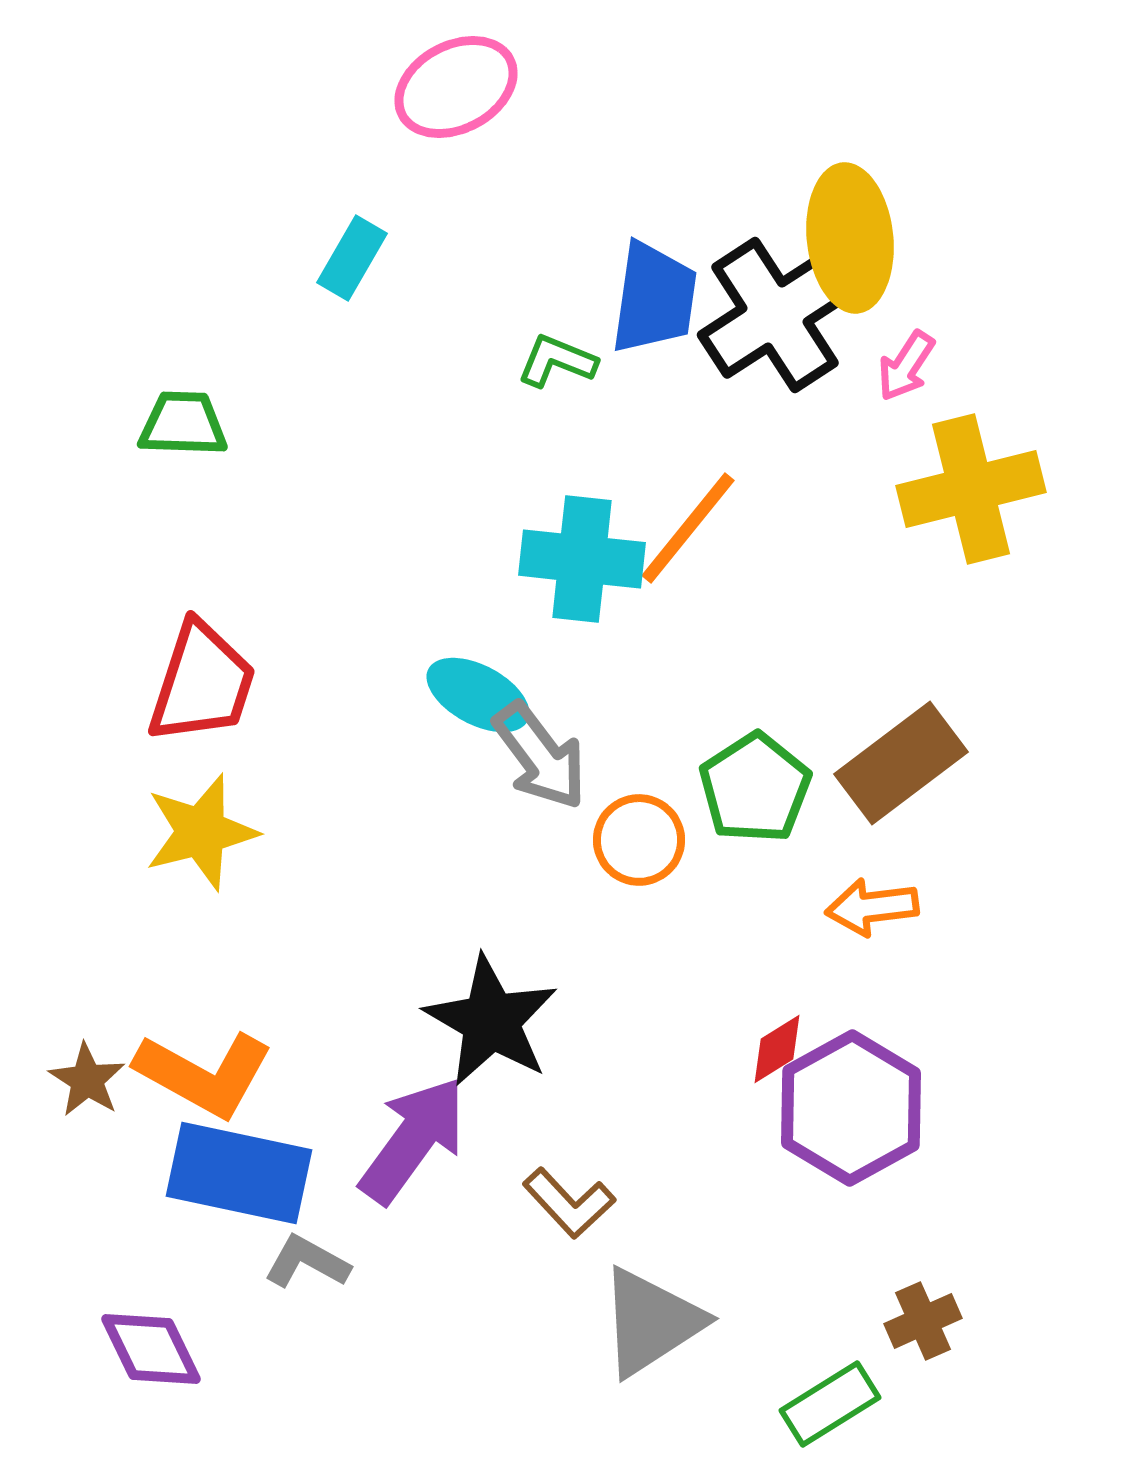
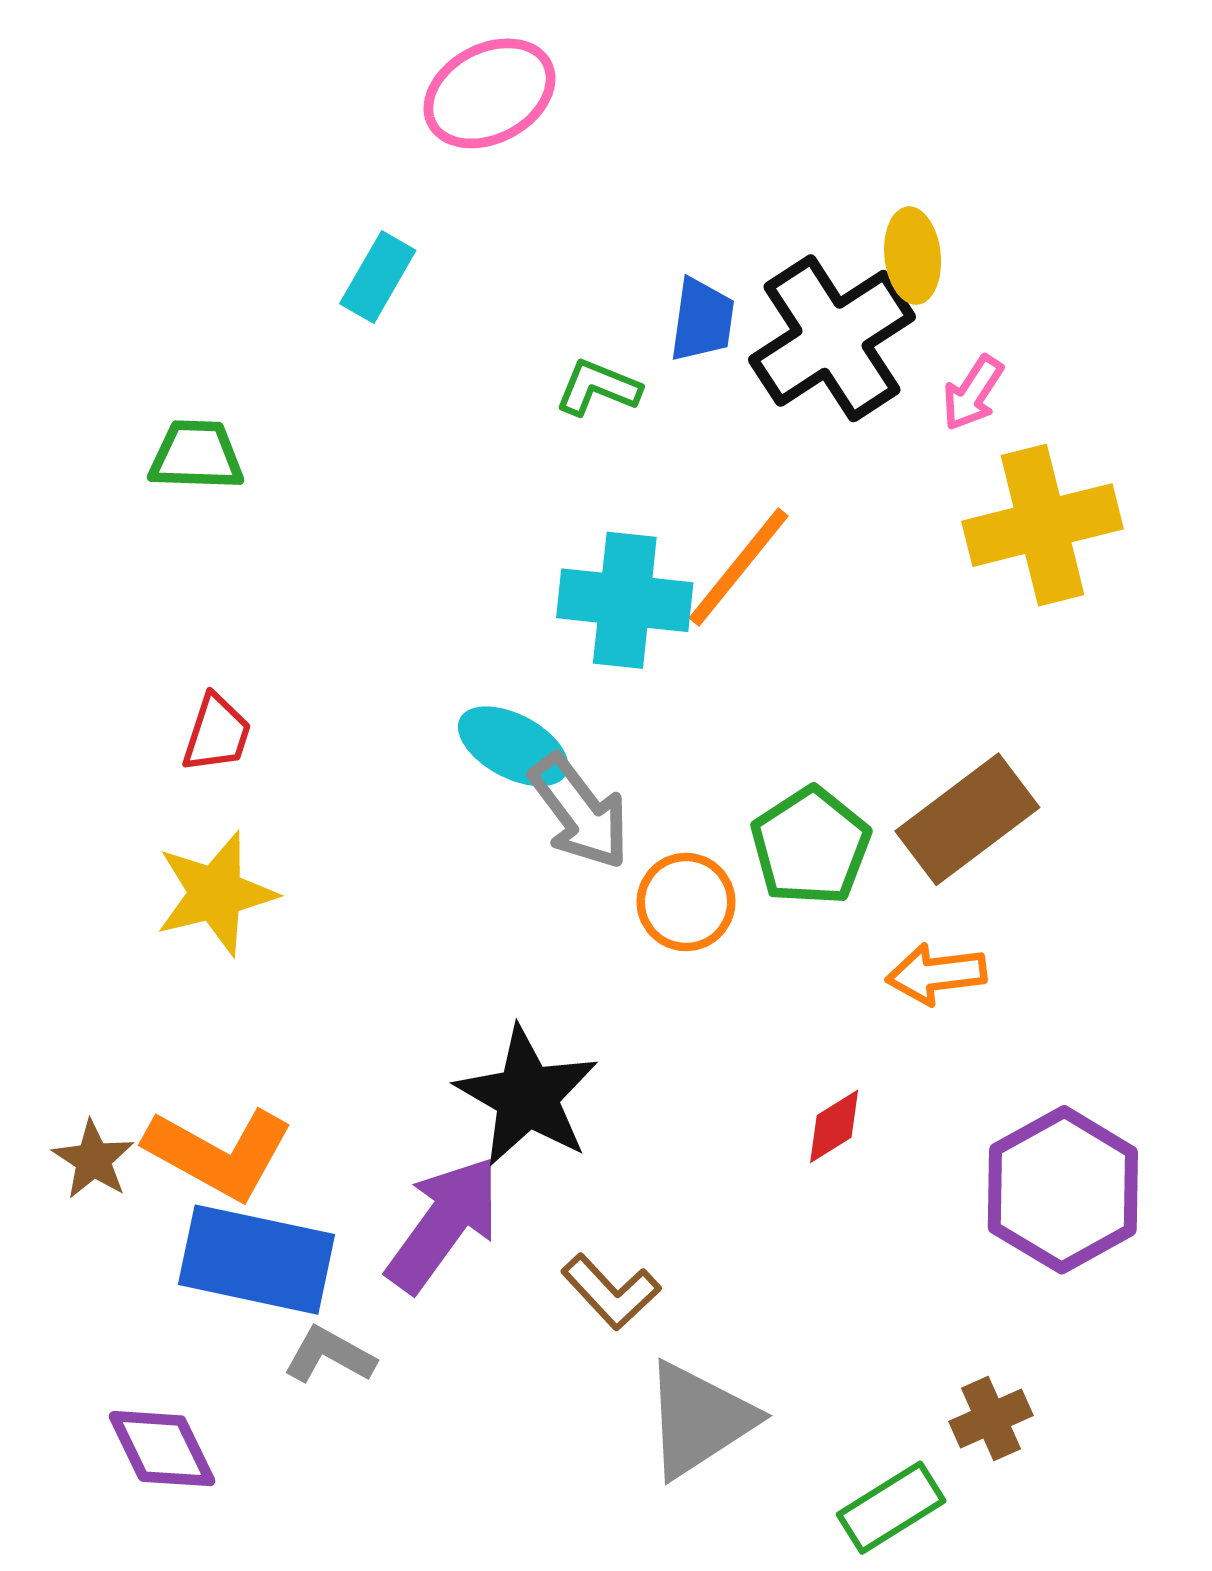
yellow ellipse: (850, 238) -> (913, 256), size x0.6
blue trapezoid: (654, 298) -> (702, 320), size x0.7
red trapezoid: (202, 683) -> (217, 733), size x0.6
purple hexagon: (851, 1108) -> (1063, 1190), moved

